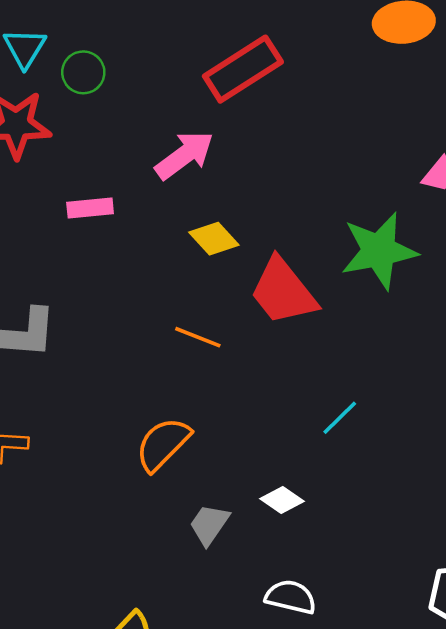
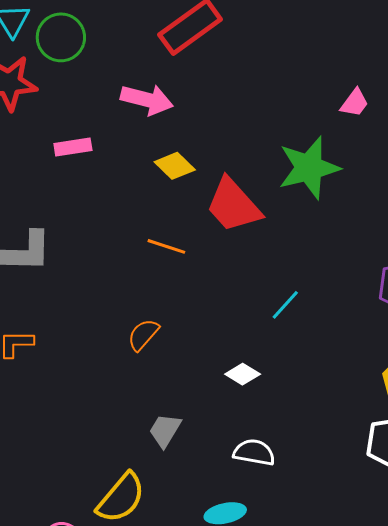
green circle: (83, 72) -> (61, 37), size x1.4
pink arrow: (184, 155) -> (147, 100), turned 54
orange semicircle: (163, 444) -> (143, 335), size x0.7
gray trapezoid: (209, 524) -> (165, 430), moved

